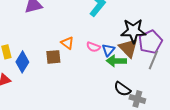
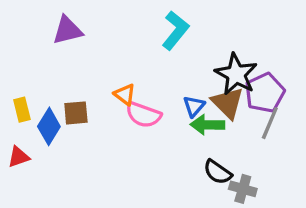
black star: (133, 31) -> (236, 74), turned 30
pink semicircle: (93, 47) -> (143, 115), moved, size x1.5
brown square: (53, 57) -> (76, 113), moved

